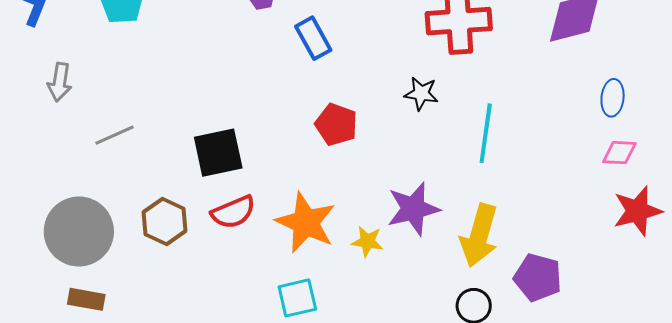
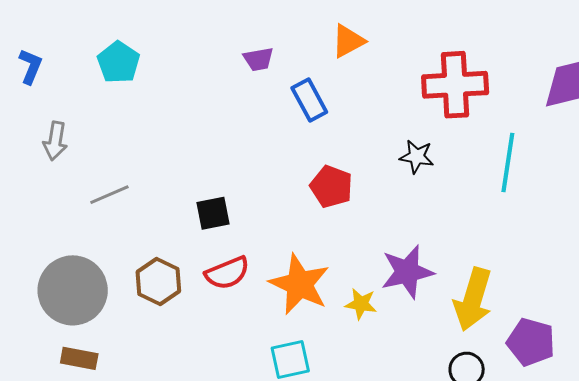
cyan line: (486, 133) -> (508, 163), moved
black square: (218, 153) -> (213, 213), size x0.7

